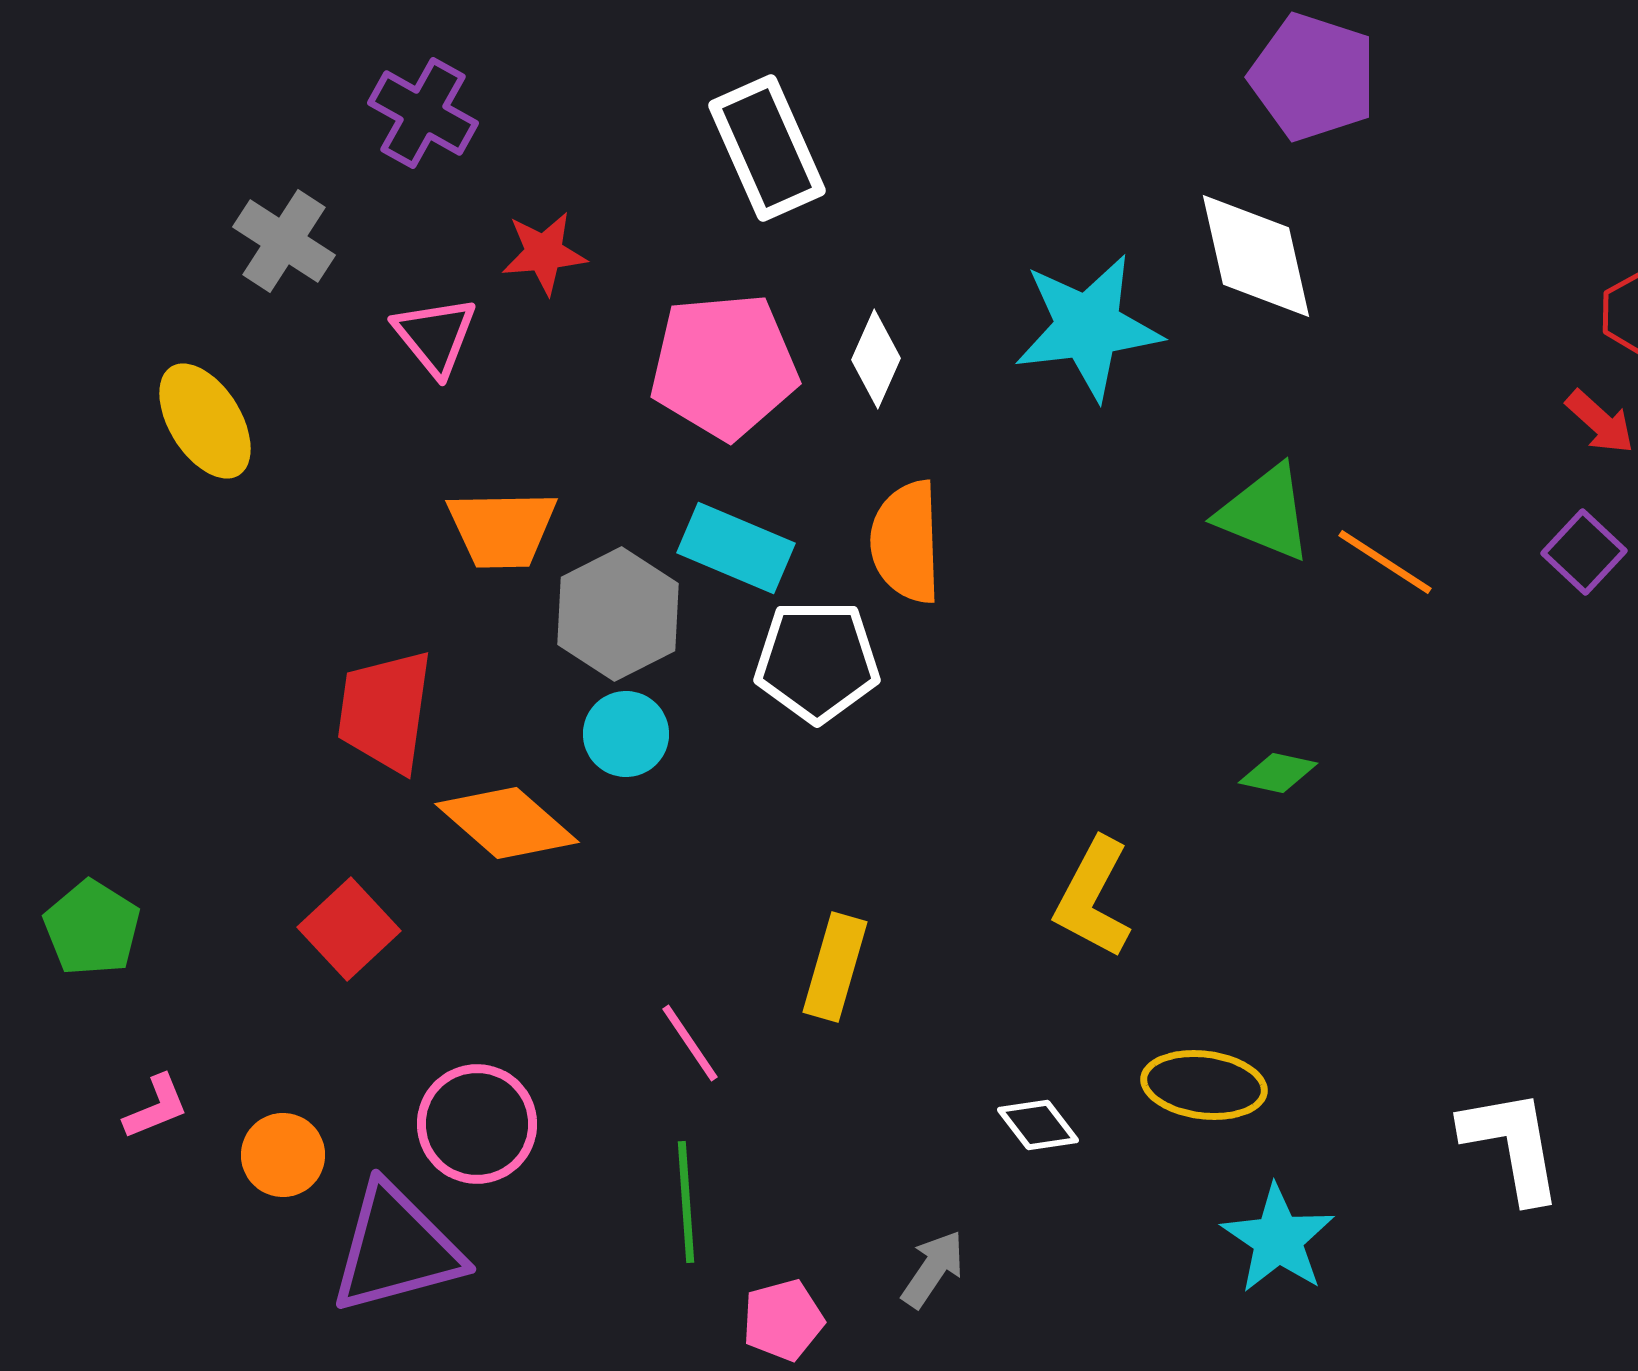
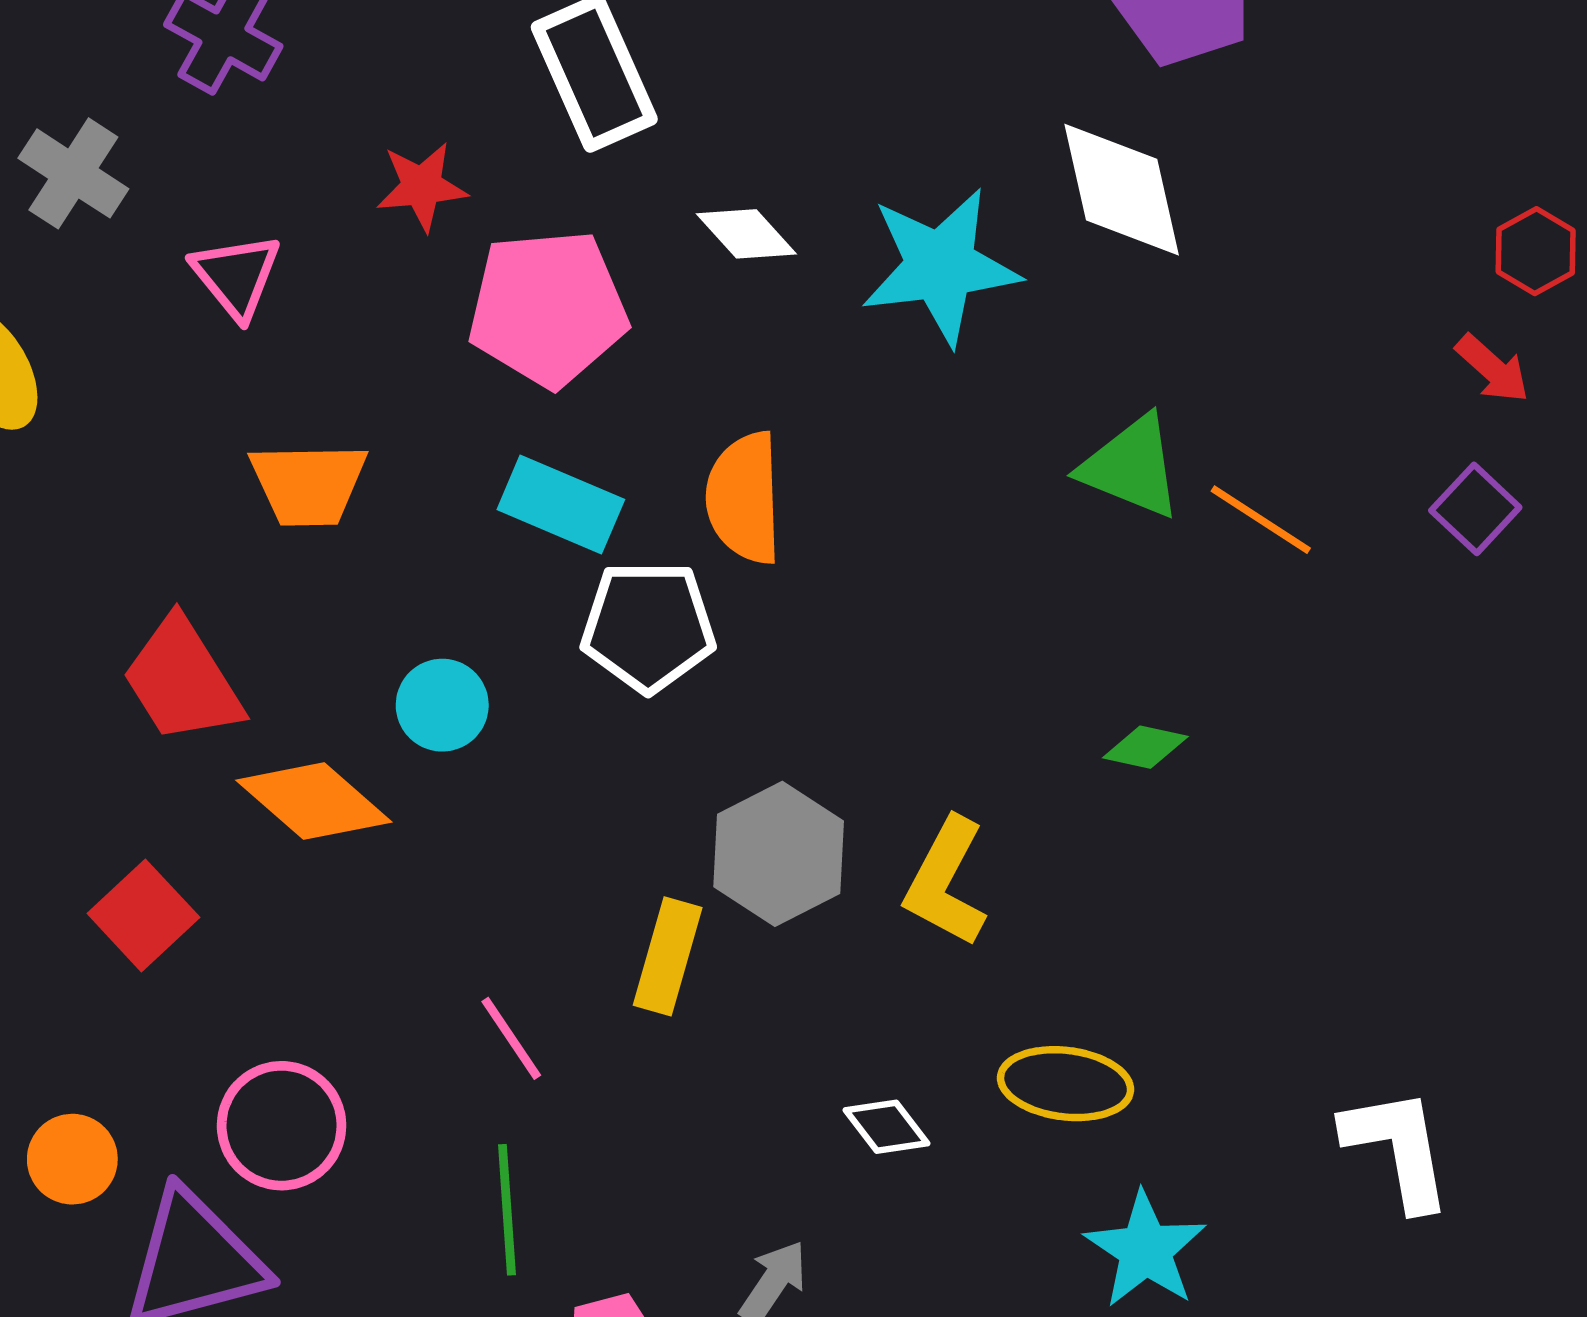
red star: (544, 253) -> (422, 186), moved
white diamond: (876, 359) -> (746, 234), moved, turned -66
gray hexagon: (618, 614) -> (779, 854), moved
red trapezoid: (385, 711) -> (182, 680), turned -40

